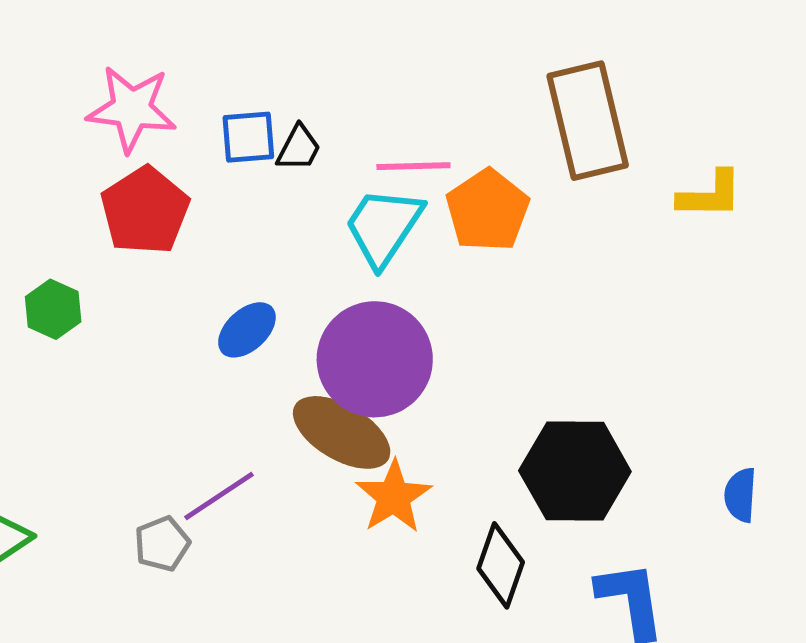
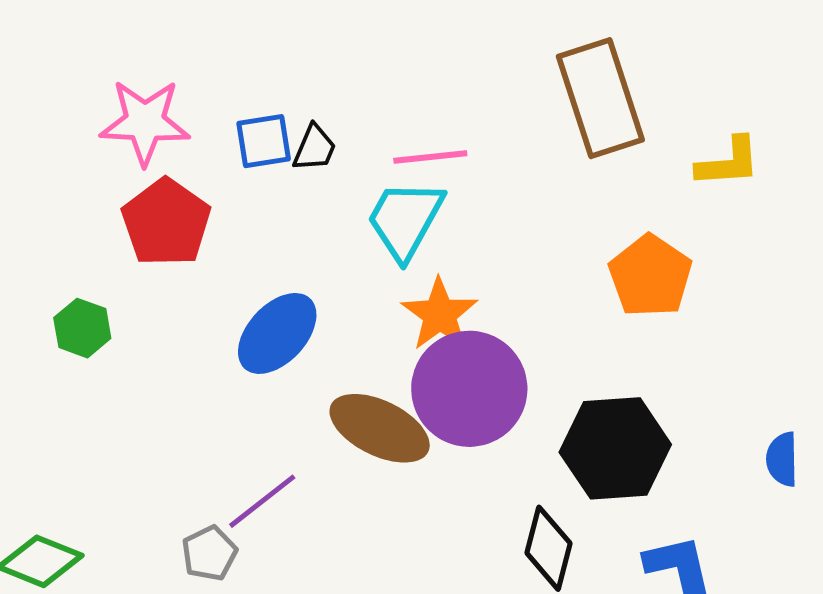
orange pentagon: (488, 210) -> (650, 276), moved
blue ellipse: (247, 330) -> (277, 333), size x1.4
purple circle: (375, 359) -> (469, 389), moved
orange star: (394, 497) -> (440, 314), moved

